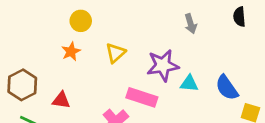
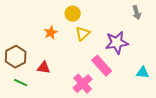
yellow circle: (81, 21) -> (73, 14), moved
cyan triangle: (189, 83) -> (143, 73), moved
pink rectangle: (142, 97) -> (102, 66), turned 30

